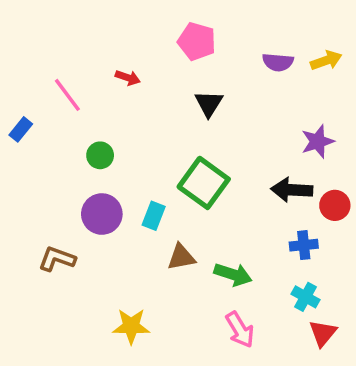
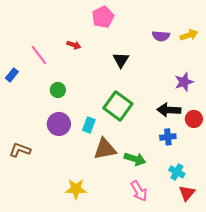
pink pentagon: (197, 41) -> (103, 17), moved, turned 30
blue cross: (304, 245) -> (168, 137), moved
brown triangle: (181, 257) -> (105, 149), size x1.4
brown L-shape: (57, 259) -> (20, 150), moved

